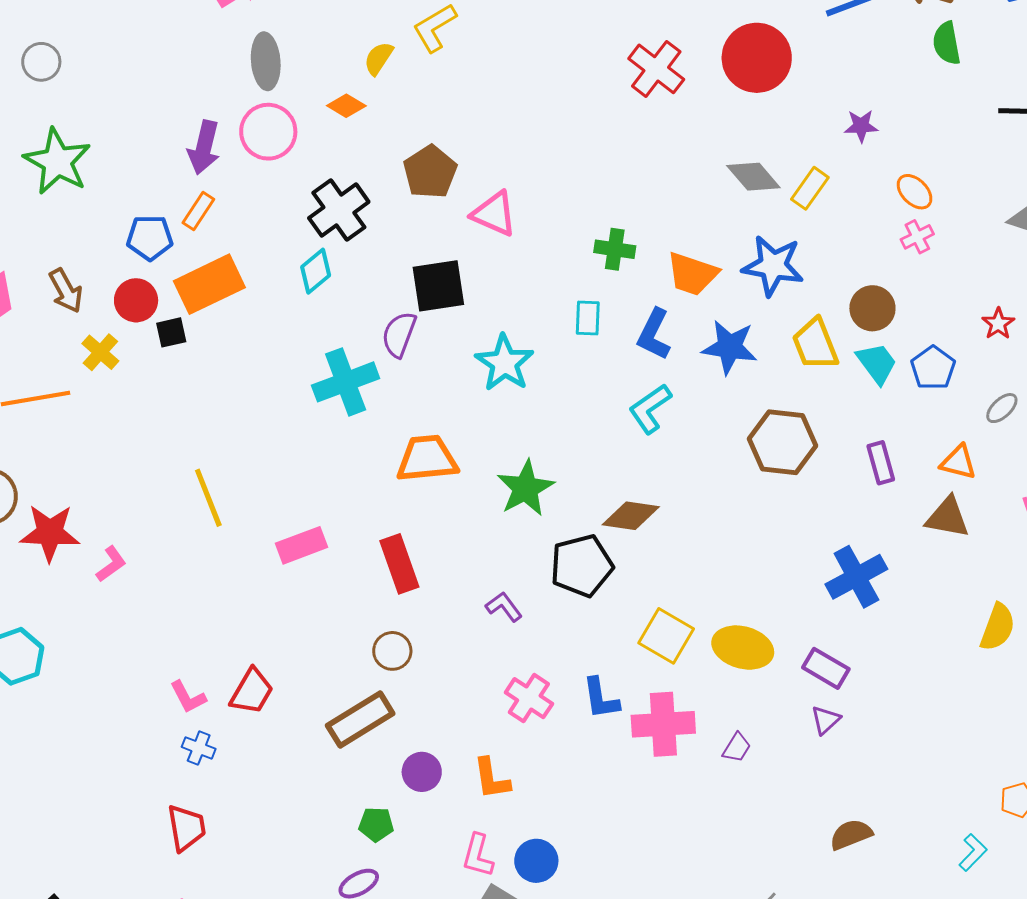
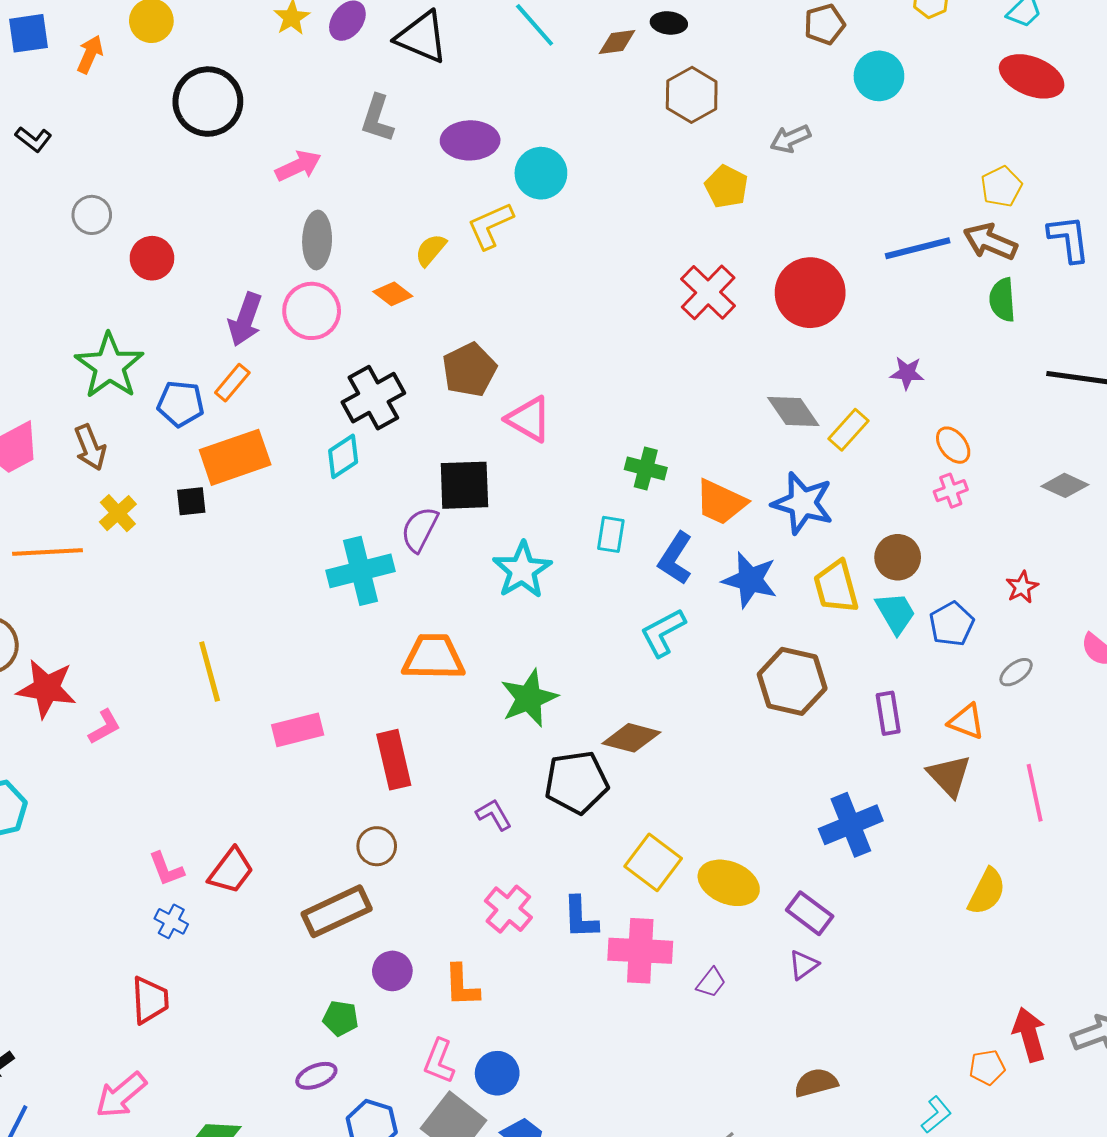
green star: (57, 162) -> (109, 366), moved
red circle: (136, 300) -> (152, 258), moved
brown triangle: (948, 517) -> (949, 776), turned 30

